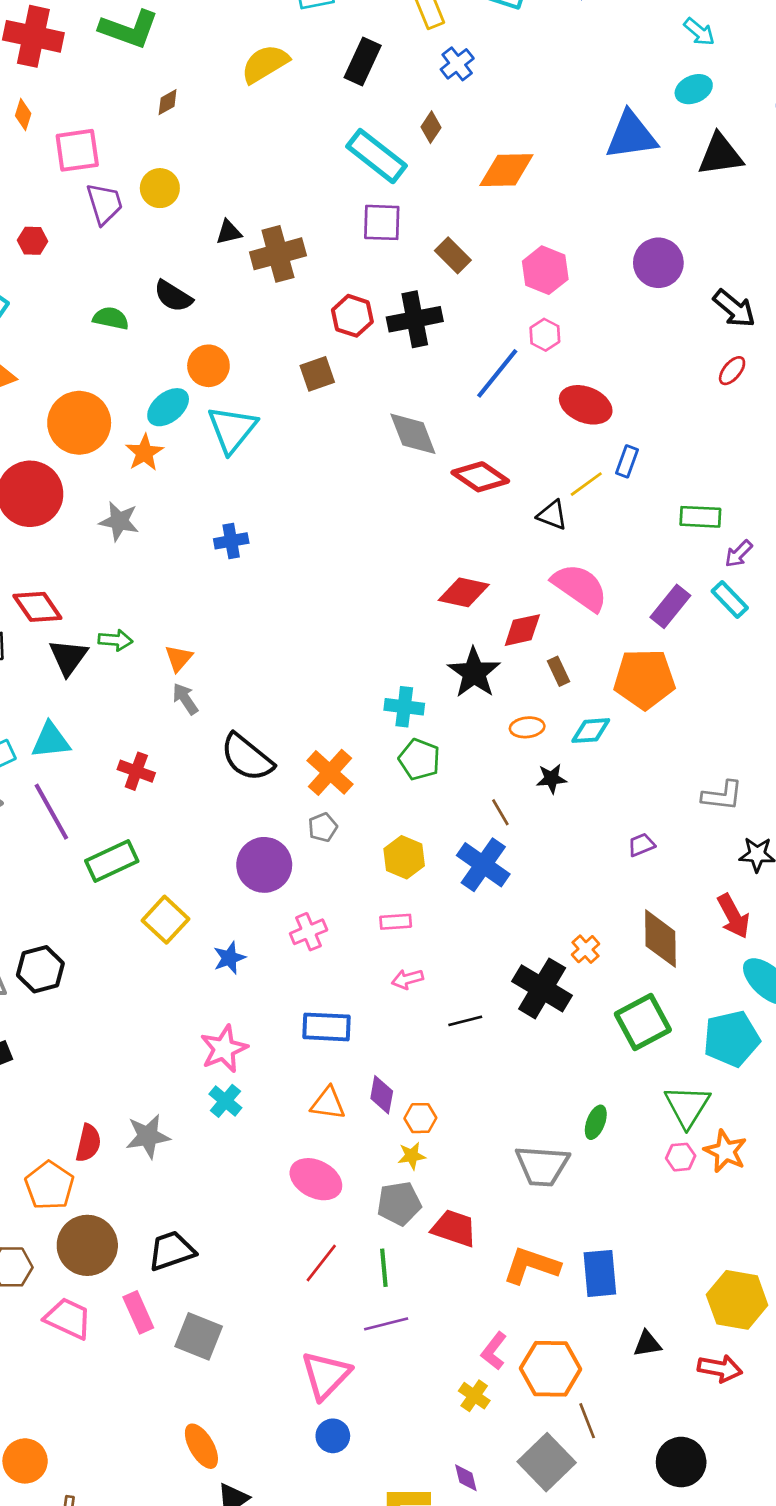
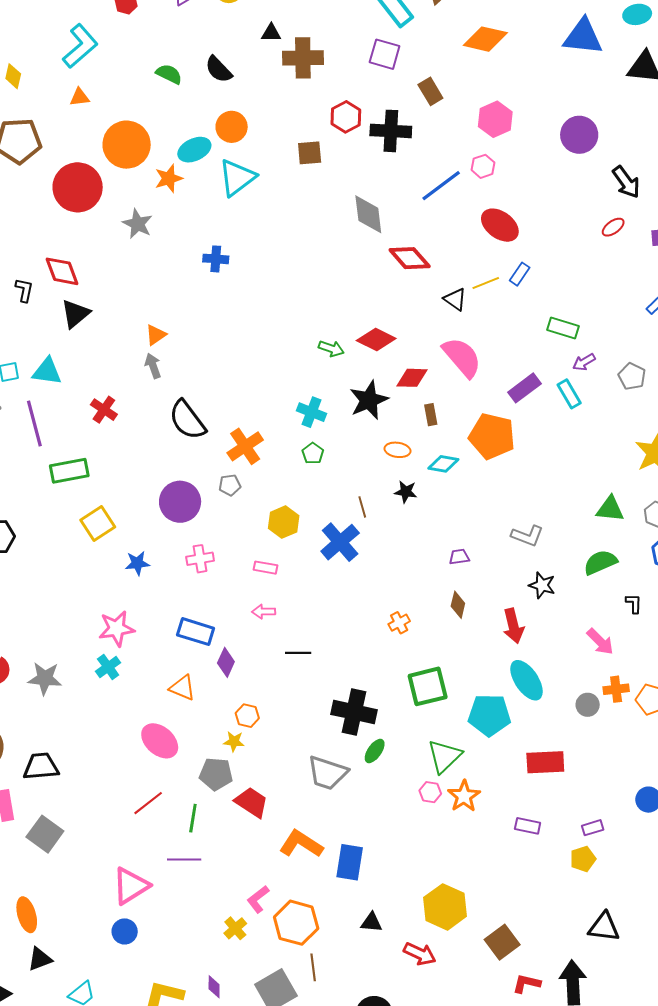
green arrow: (115, 640) -> (331, 349), moved
green pentagon: (419, 759) -> (313, 453), size x0.7
brown diamond: (660, 939) -> (458, 605), moved, size x0.6
black cross: (542, 988) -> (354, 712), moved, turned -33
purple diamond: (382, 1095) -> (226, 662), moved

